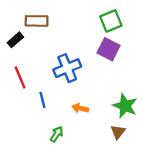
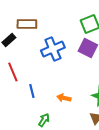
blue cross: (67, 68) -> (53, 49), moved

